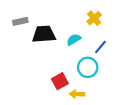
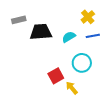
blue line: (100, 47) -> (93, 36), moved, turned 40
yellow arrow: (77, 94) -> (72, 88), turned 48

